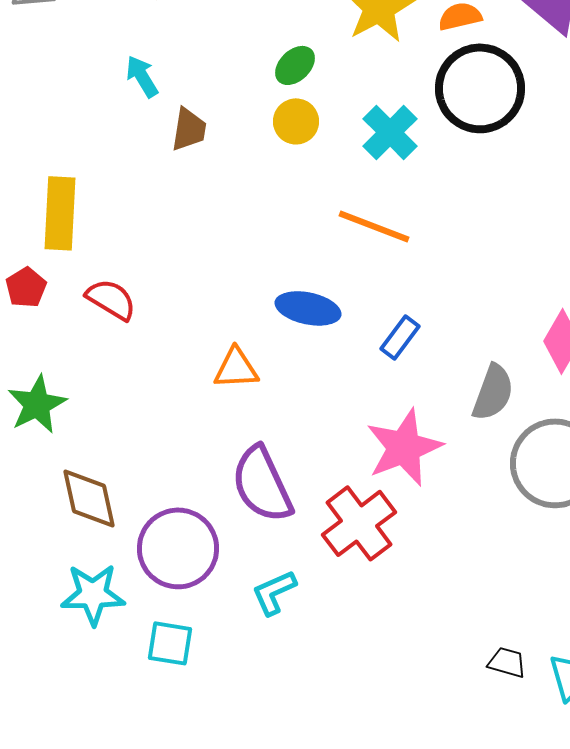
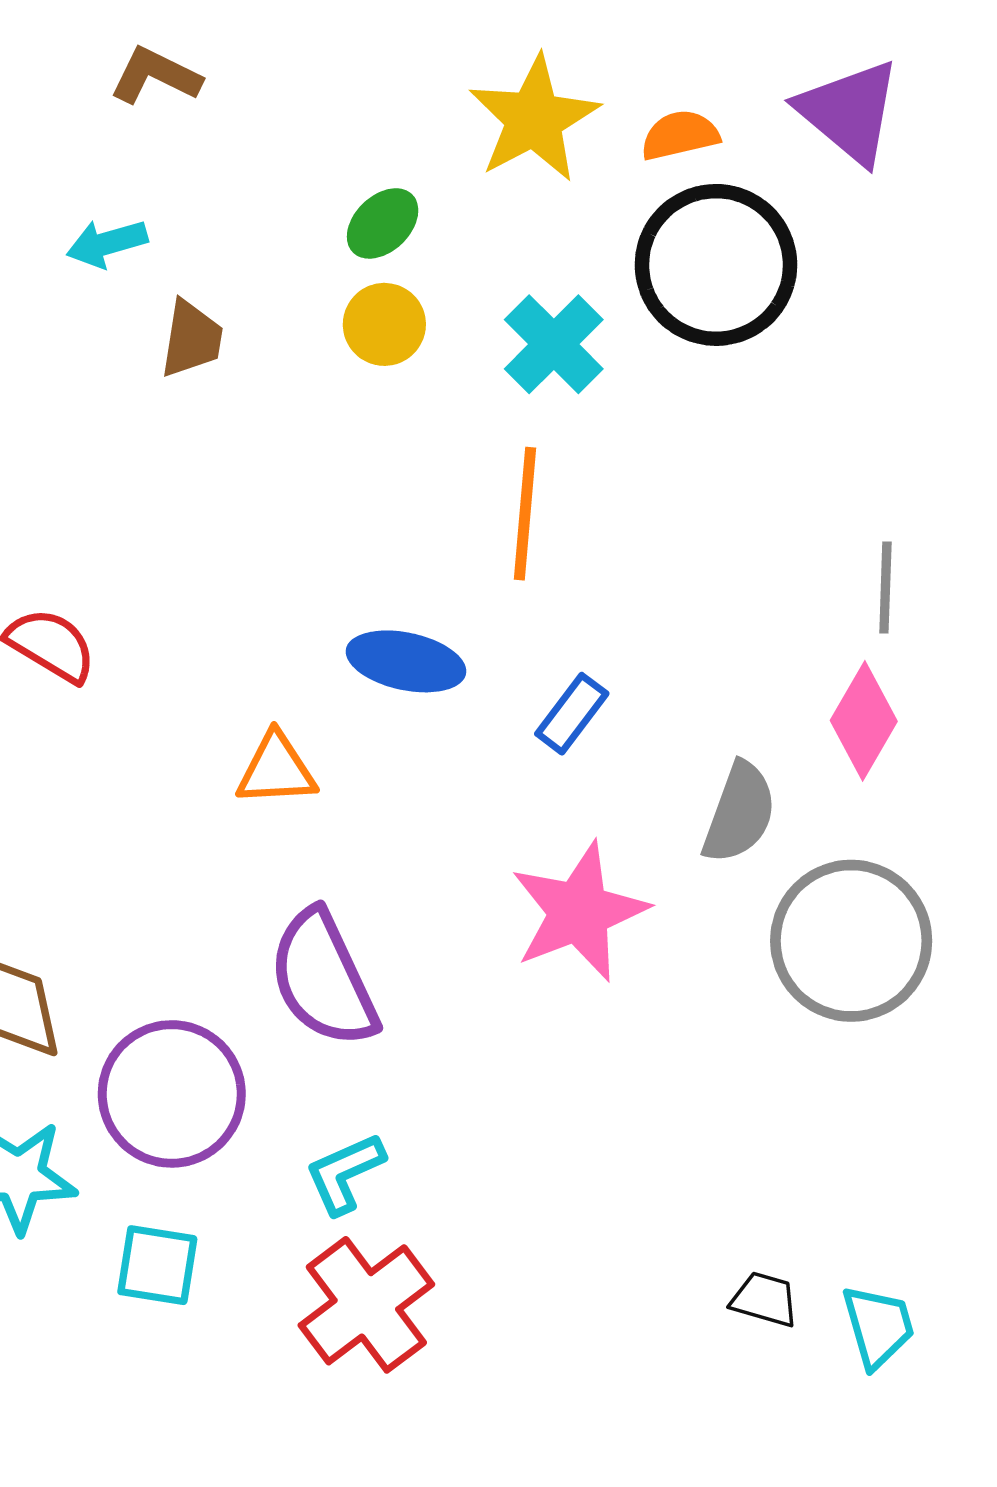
cyan arrow: (142, 76) -> (107, 243), turned -75
orange line: (374, 226) -> (525, 514), turned 74
red cross: (359, 523) -> (366, 1305), moved

